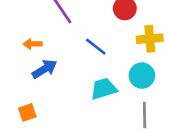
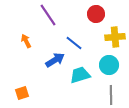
orange arrow: (33, 44) -> (26, 41), turned 64
blue arrow: (44, 69) -> (55, 60), moved

